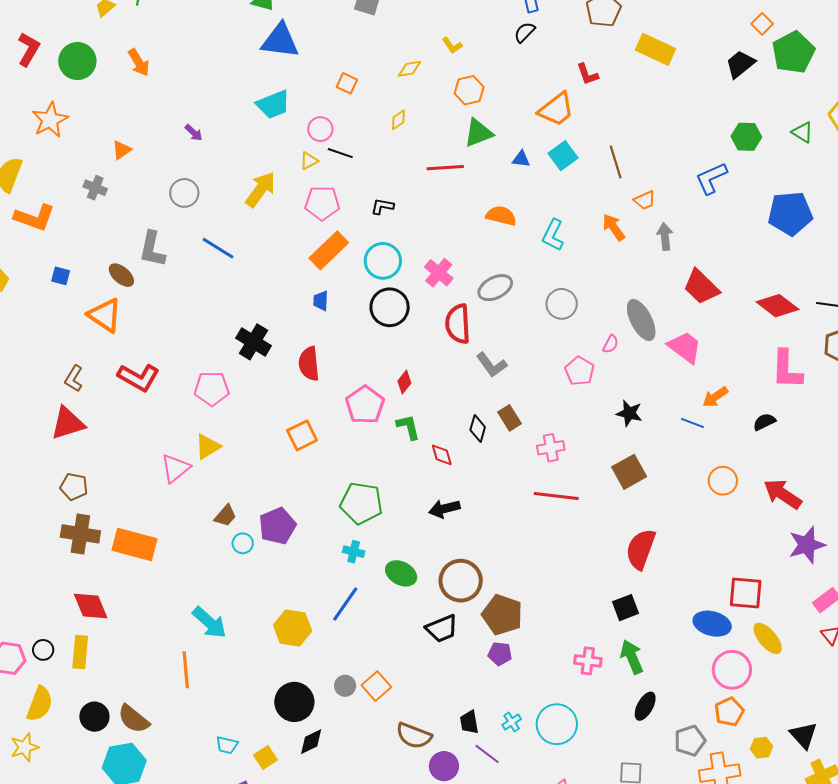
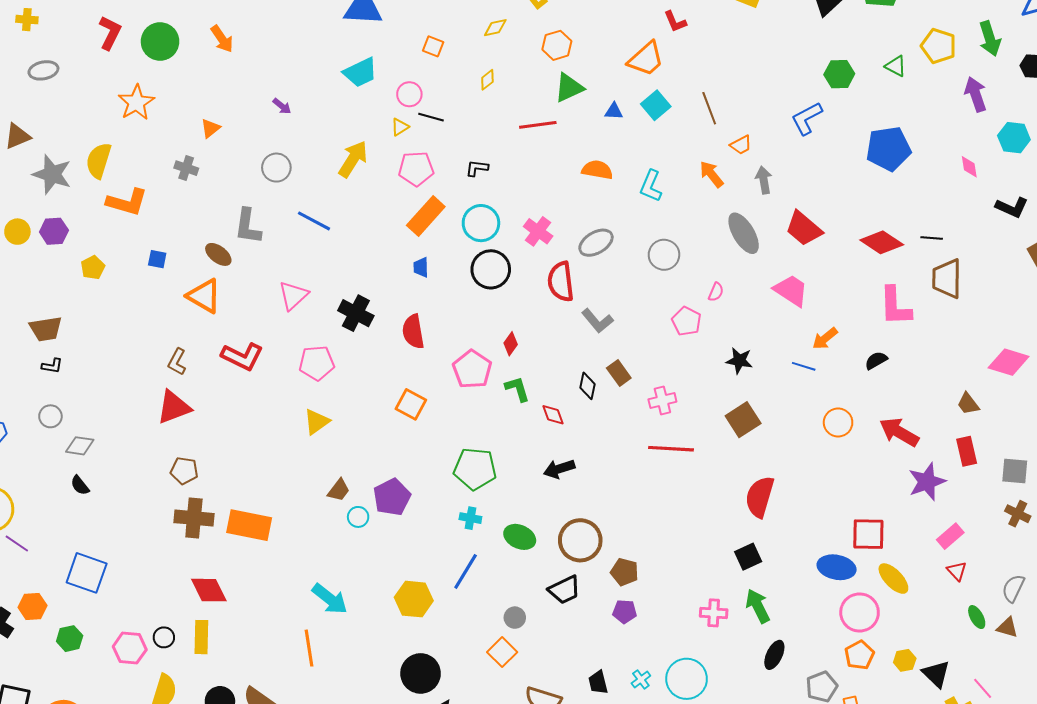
gray ellipse: (641, 320) -> (744, 233), moved
orange square: (302, 435) -> (411, 404), turned -32
pink triangle: (175, 468) -> (293, 295), moved
brown pentagon: (502, 615) -> (624, 572), size x0.7
gray circle: (345, 686) -> (515, 618), moved
yellow hexagon: (762, 748) -> (905, 660), moved

